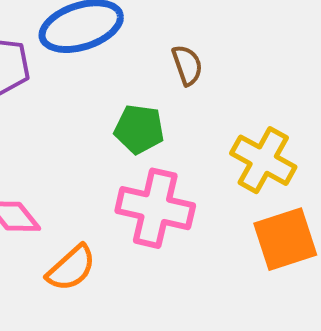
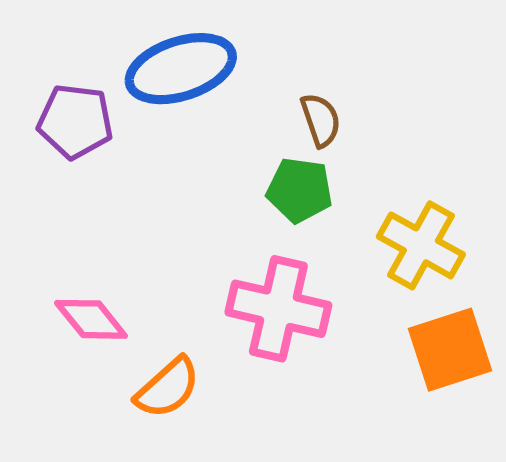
green pentagon: (139, 129) -> (300, 190), moved

